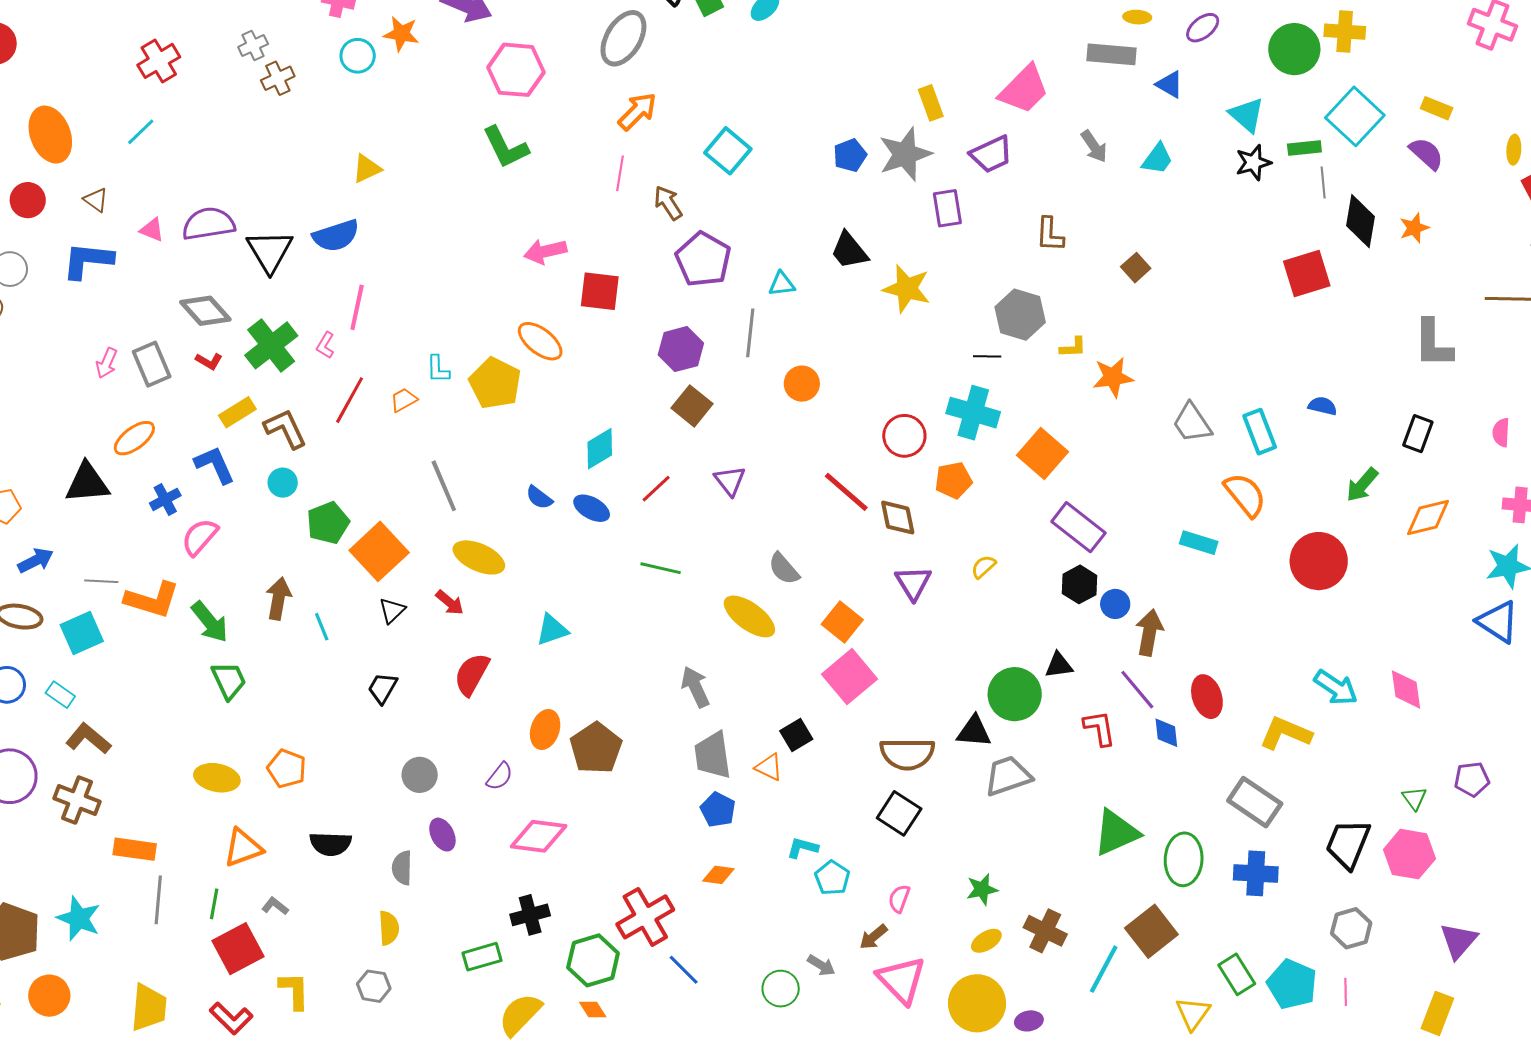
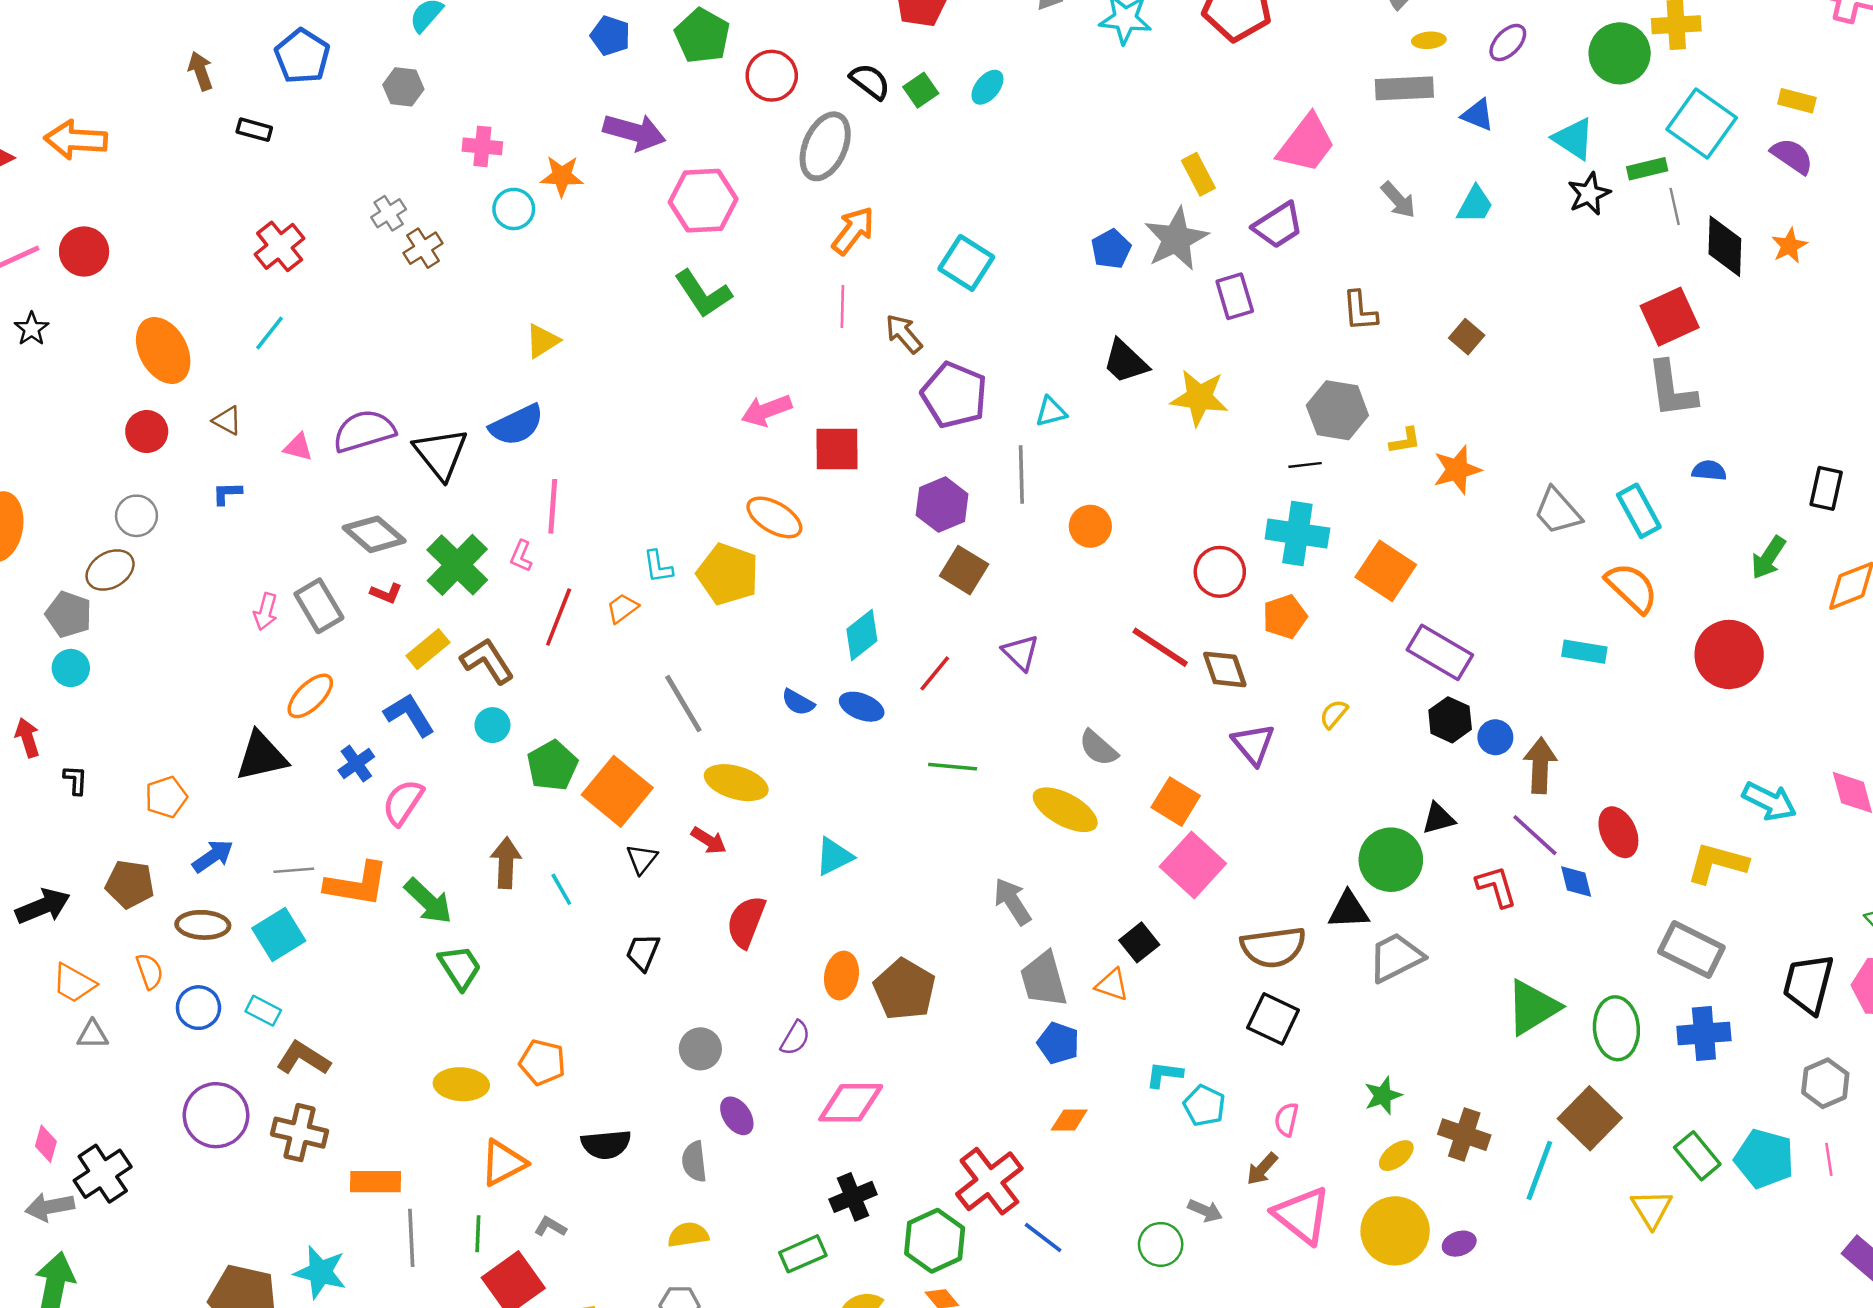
blue L-shape: (88, 260) -> (227, 493), size x0.5
gray L-shape: (1433, 343) -> (1672, 389), moved
yellow semicircle: (389, 928) -> (688, 1235), turned -88

